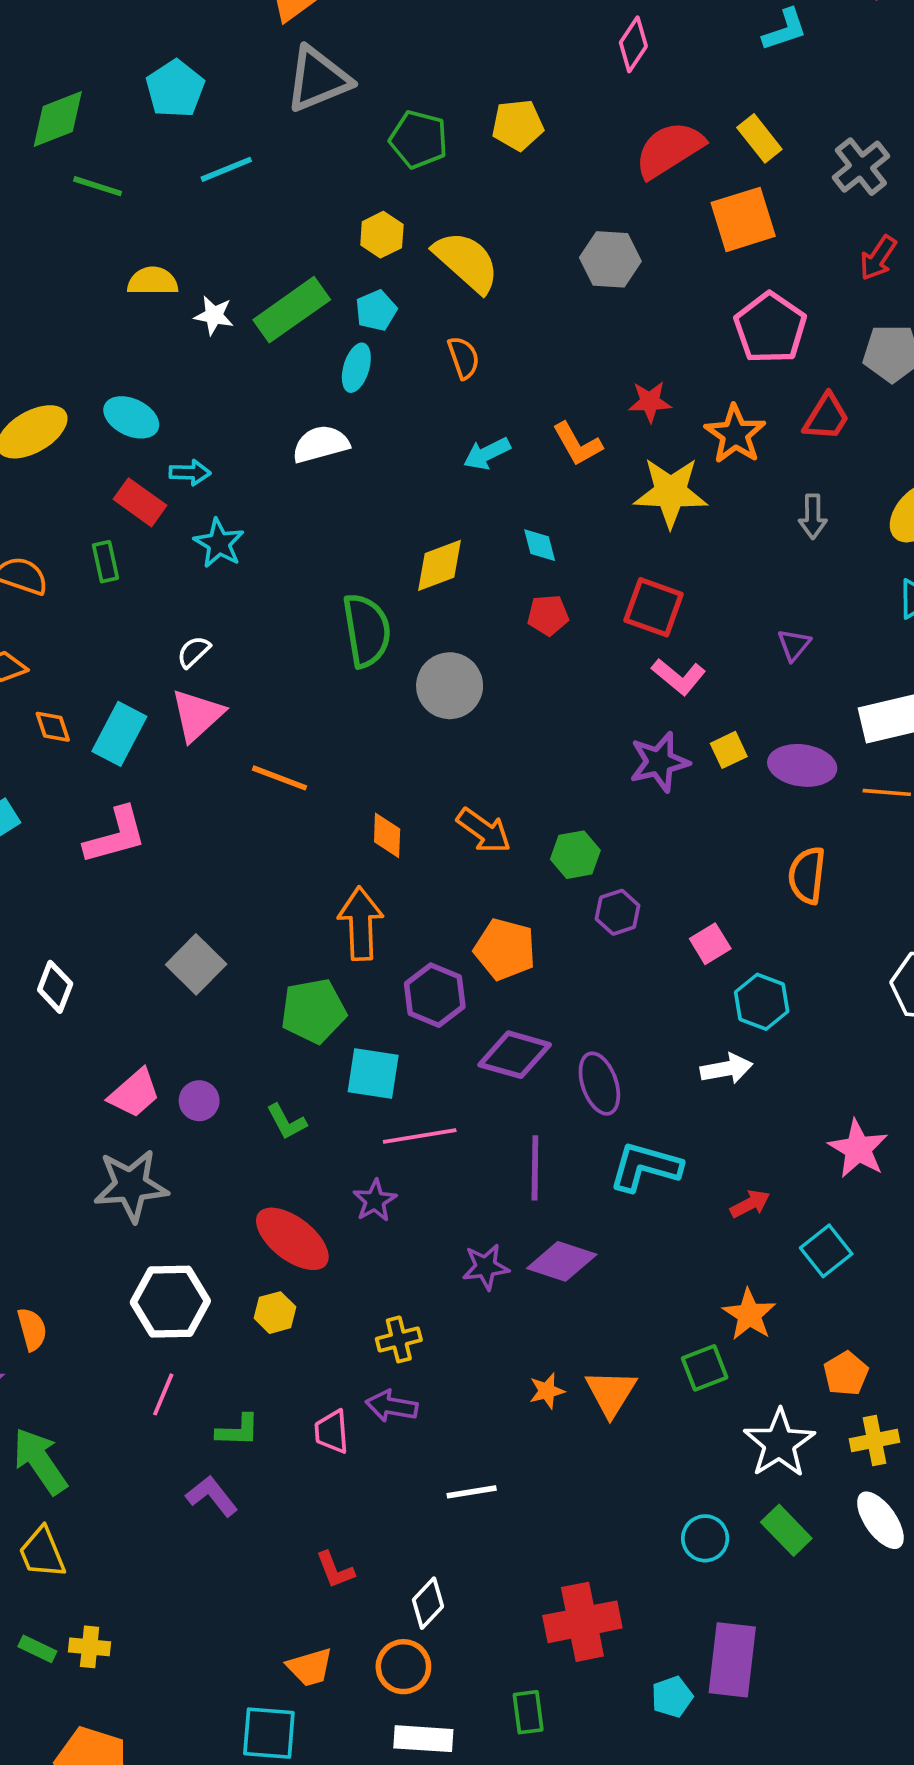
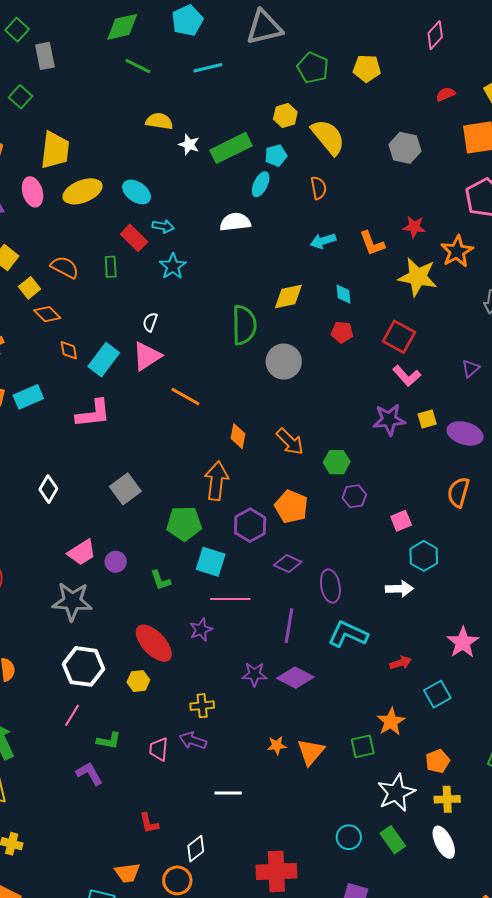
red semicircle: (669, 150) -> (446, 94), size x0.5
white semicircle: (194, 652) -> (150, 322), turned -36
purple diamond: (515, 1055) -> (288, 564), size x0.7

